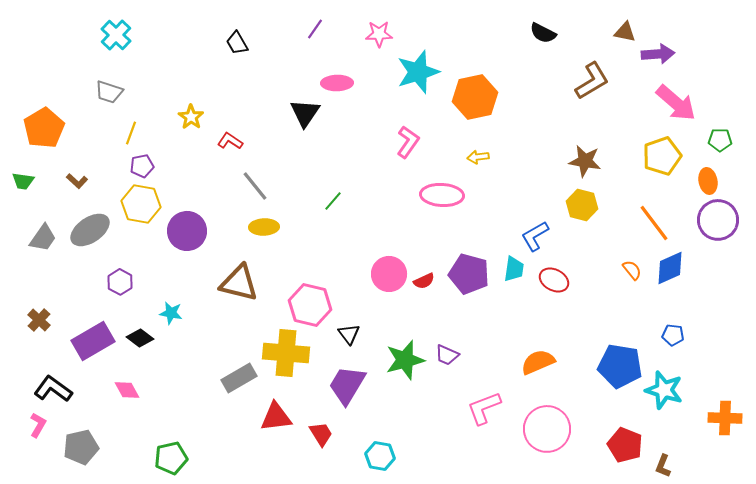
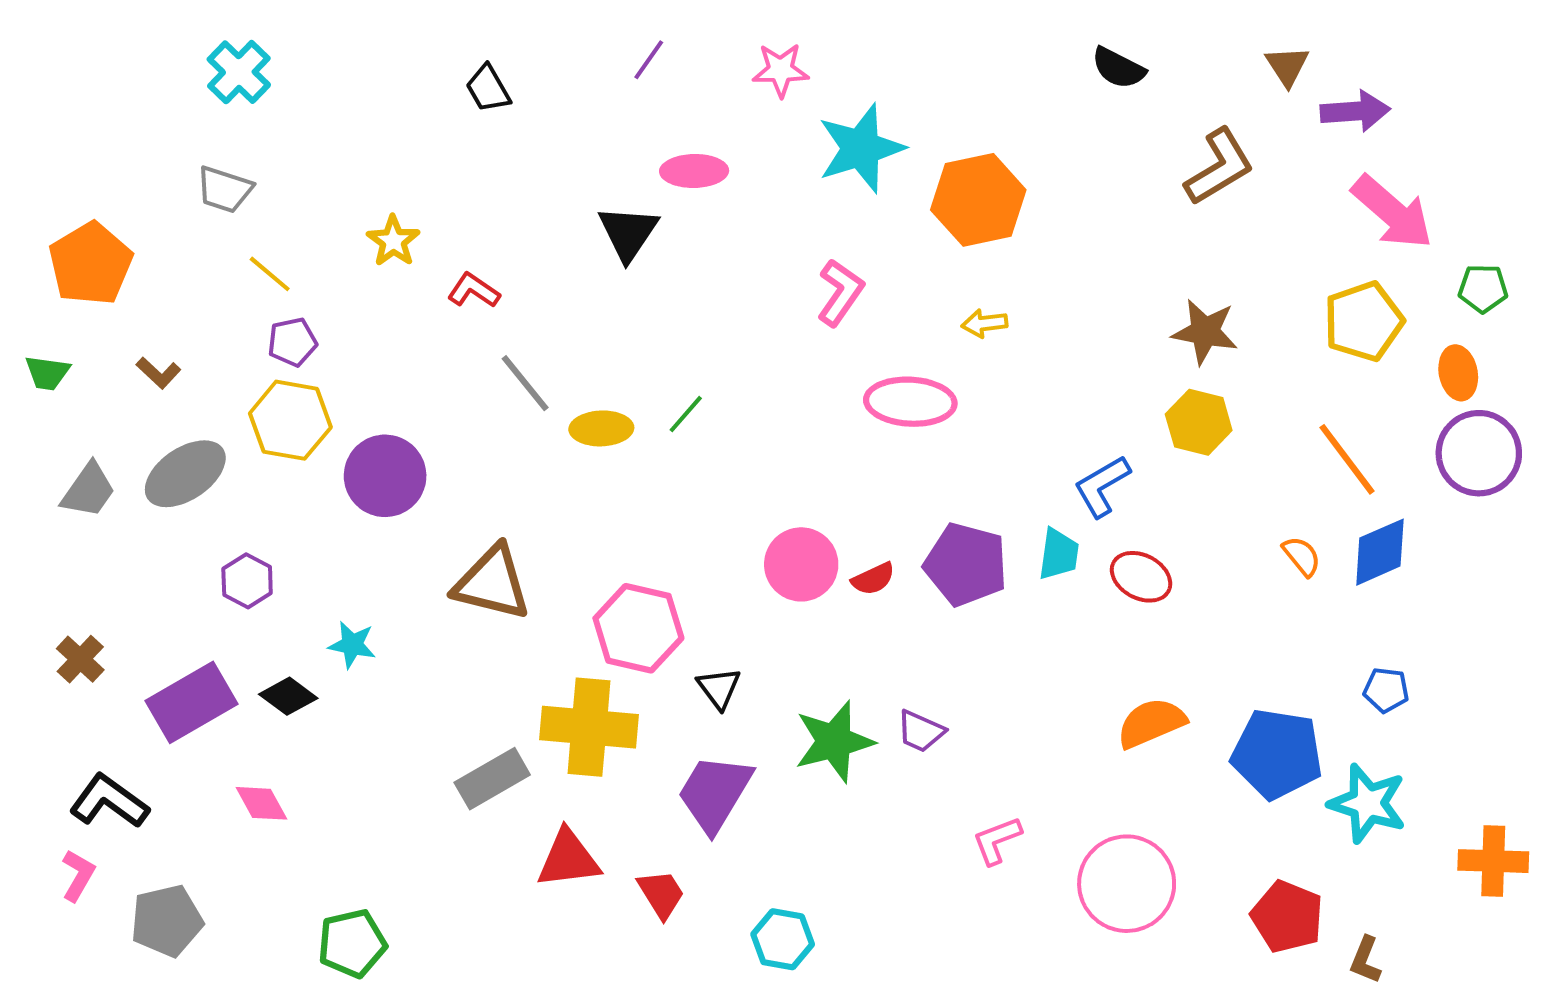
brown triangle: (625, 32) -> (1287, 66), turned 45
yellow line: (131, 133) -> (270, 274), turned -70
yellow ellipse: (264, 227) -> (601, 428), moved
orange semicircle: (538, 362) -> (1151, 723), moved
pink L-shape: (484, 408) -> (997, 840), size x0.7

